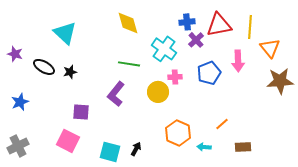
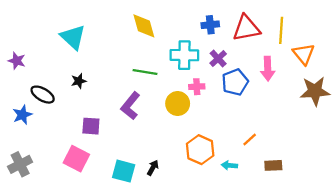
purple cross: (196, 40) -> (218, 59), moved
cyan cross: (164, 49) -> (184, 55), turned -35
black ellipse: (44, 67) -> (43, 95), moved

